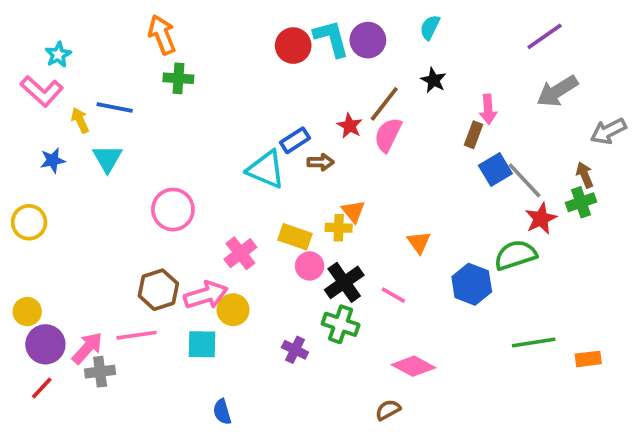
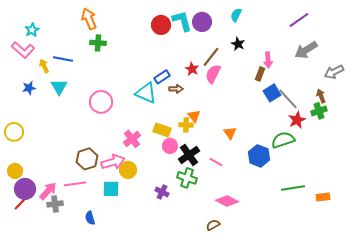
pink circle: (173, 210) -> (101, 102), moved
yellow circle: (29, 222) -> (14, 132), moved
red line: (42, 388) -> (20, 204), moved
blue semicircle: (222, 412) -> (90, 218), moved

